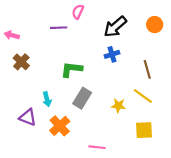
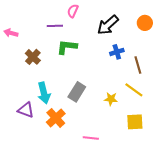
blue cross: (112, 54) -> (117, 52), moved
brown cross: (21, 62) -> (33, 57), moved
green L-shape: (71, 69) -> (67, 47), moved
cyan arrow: (47, 99) -> (44, 93), size x1.5

